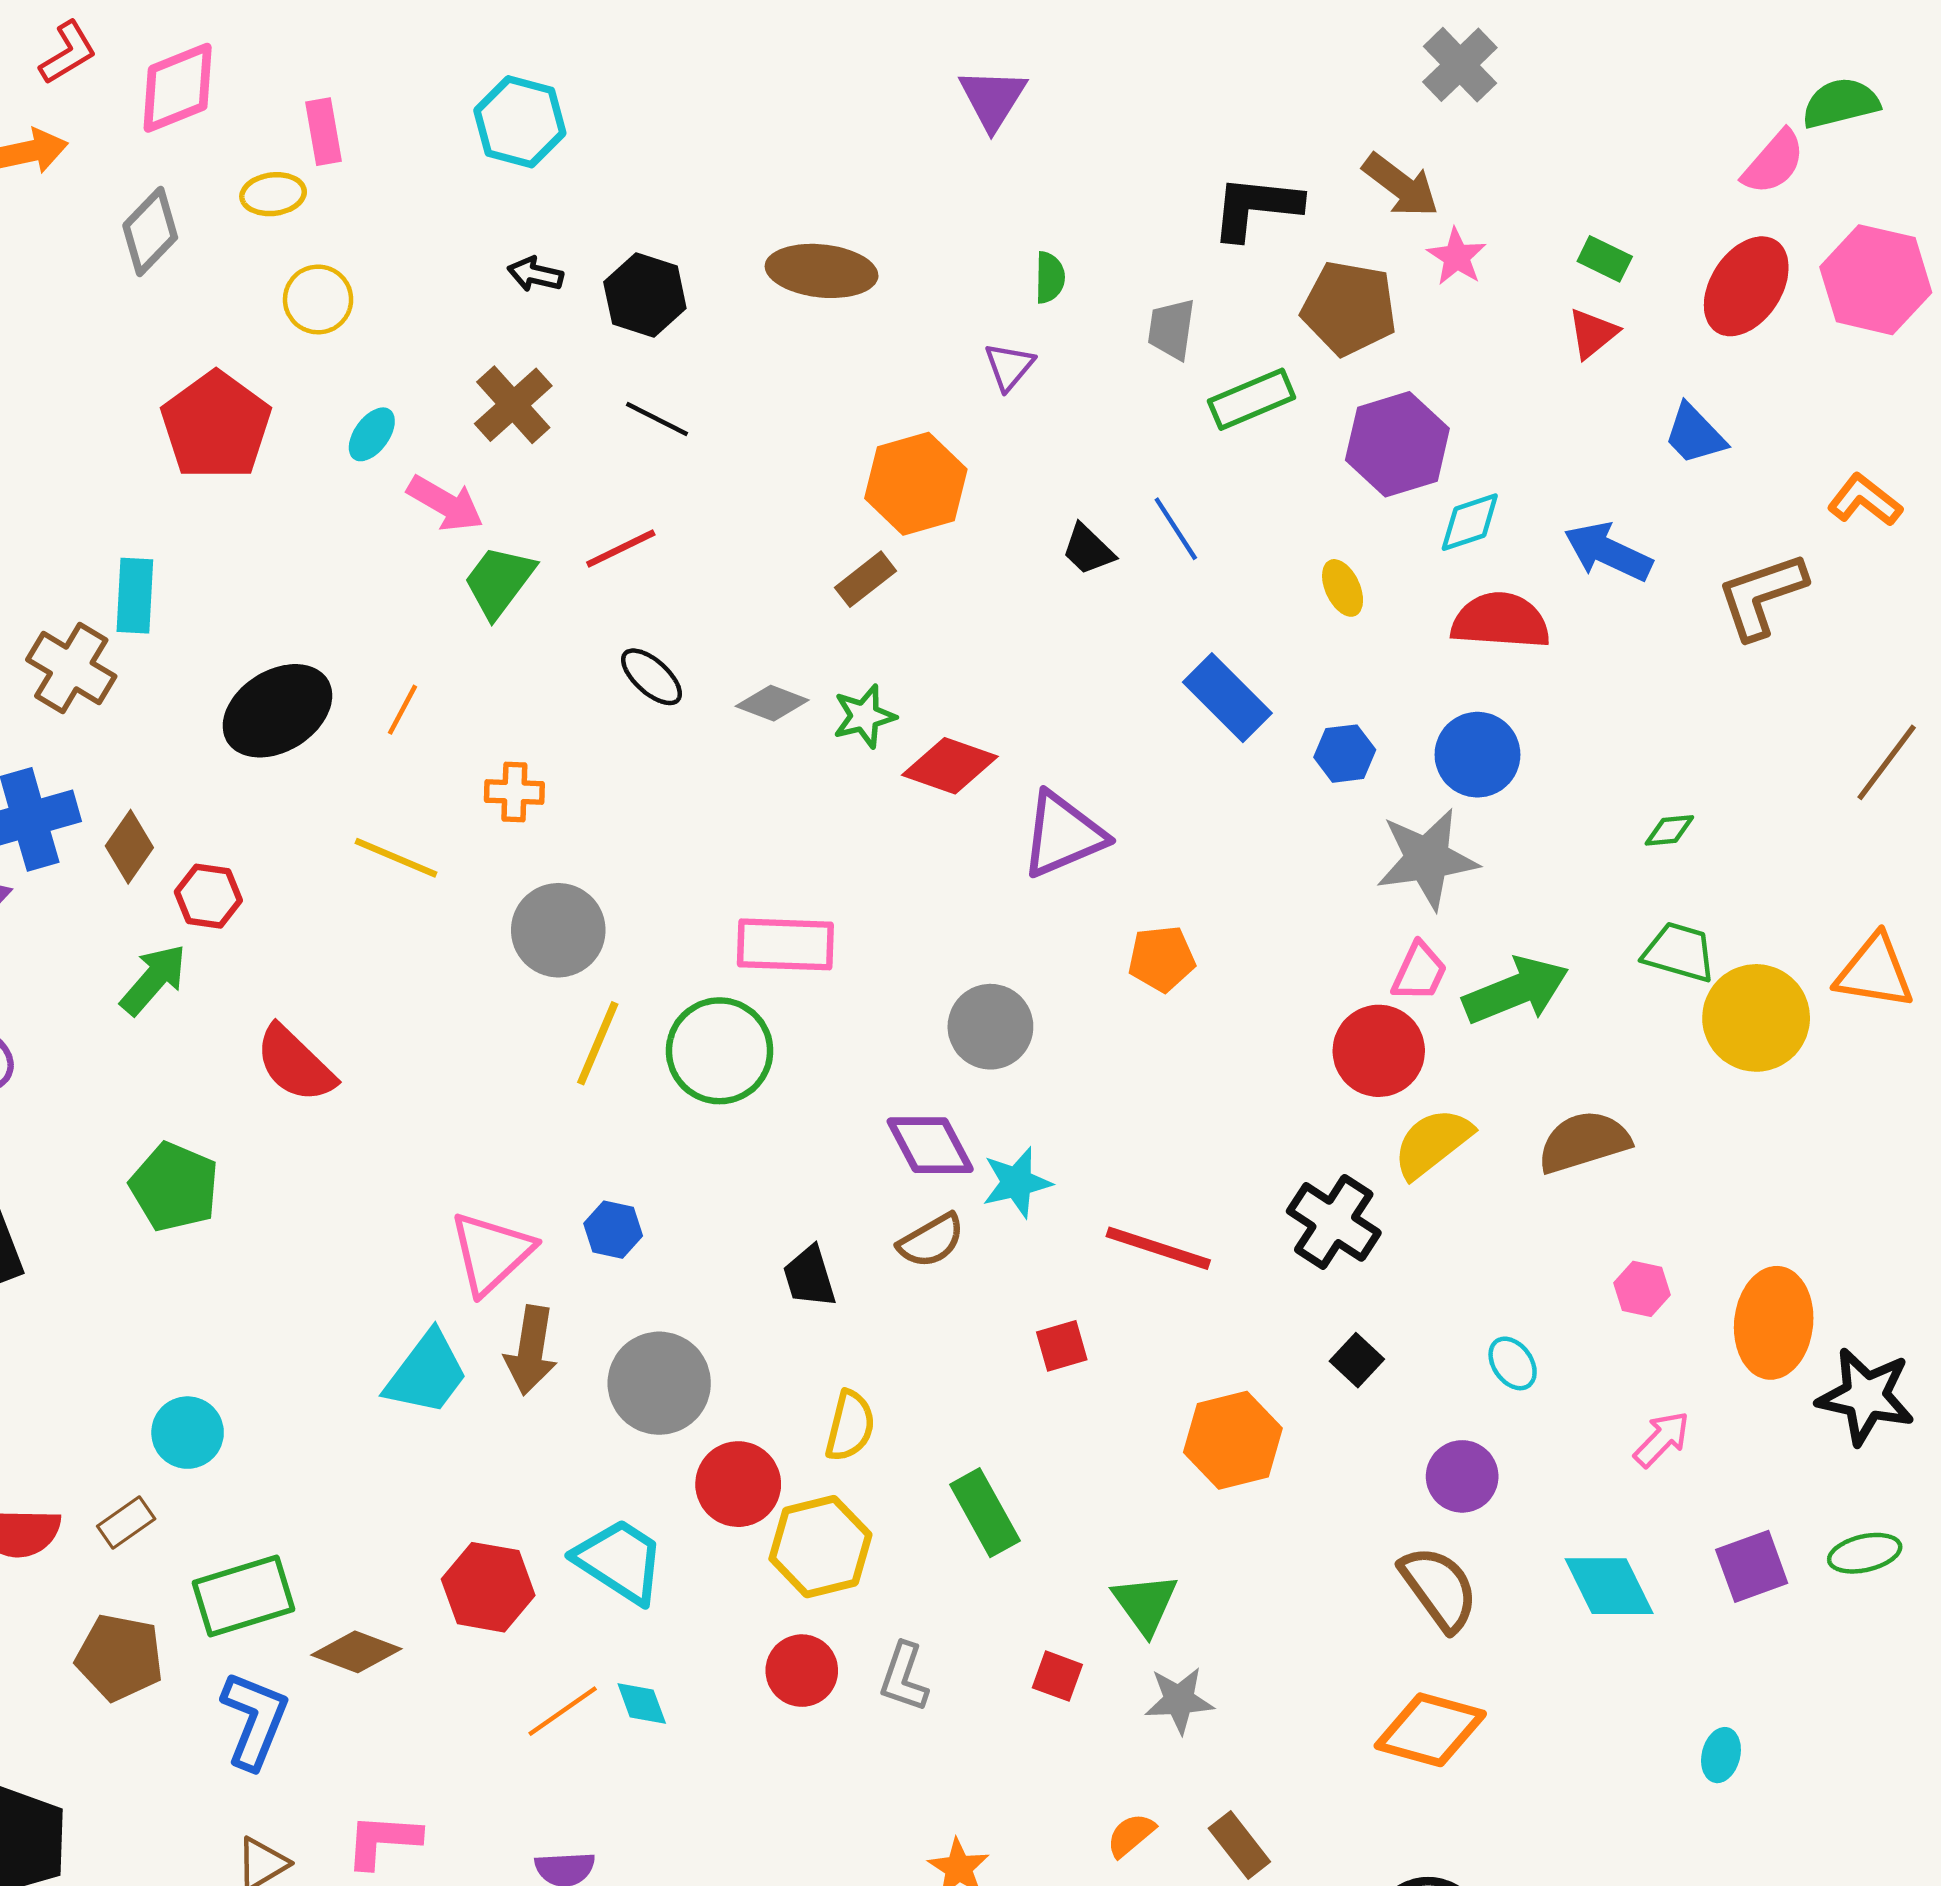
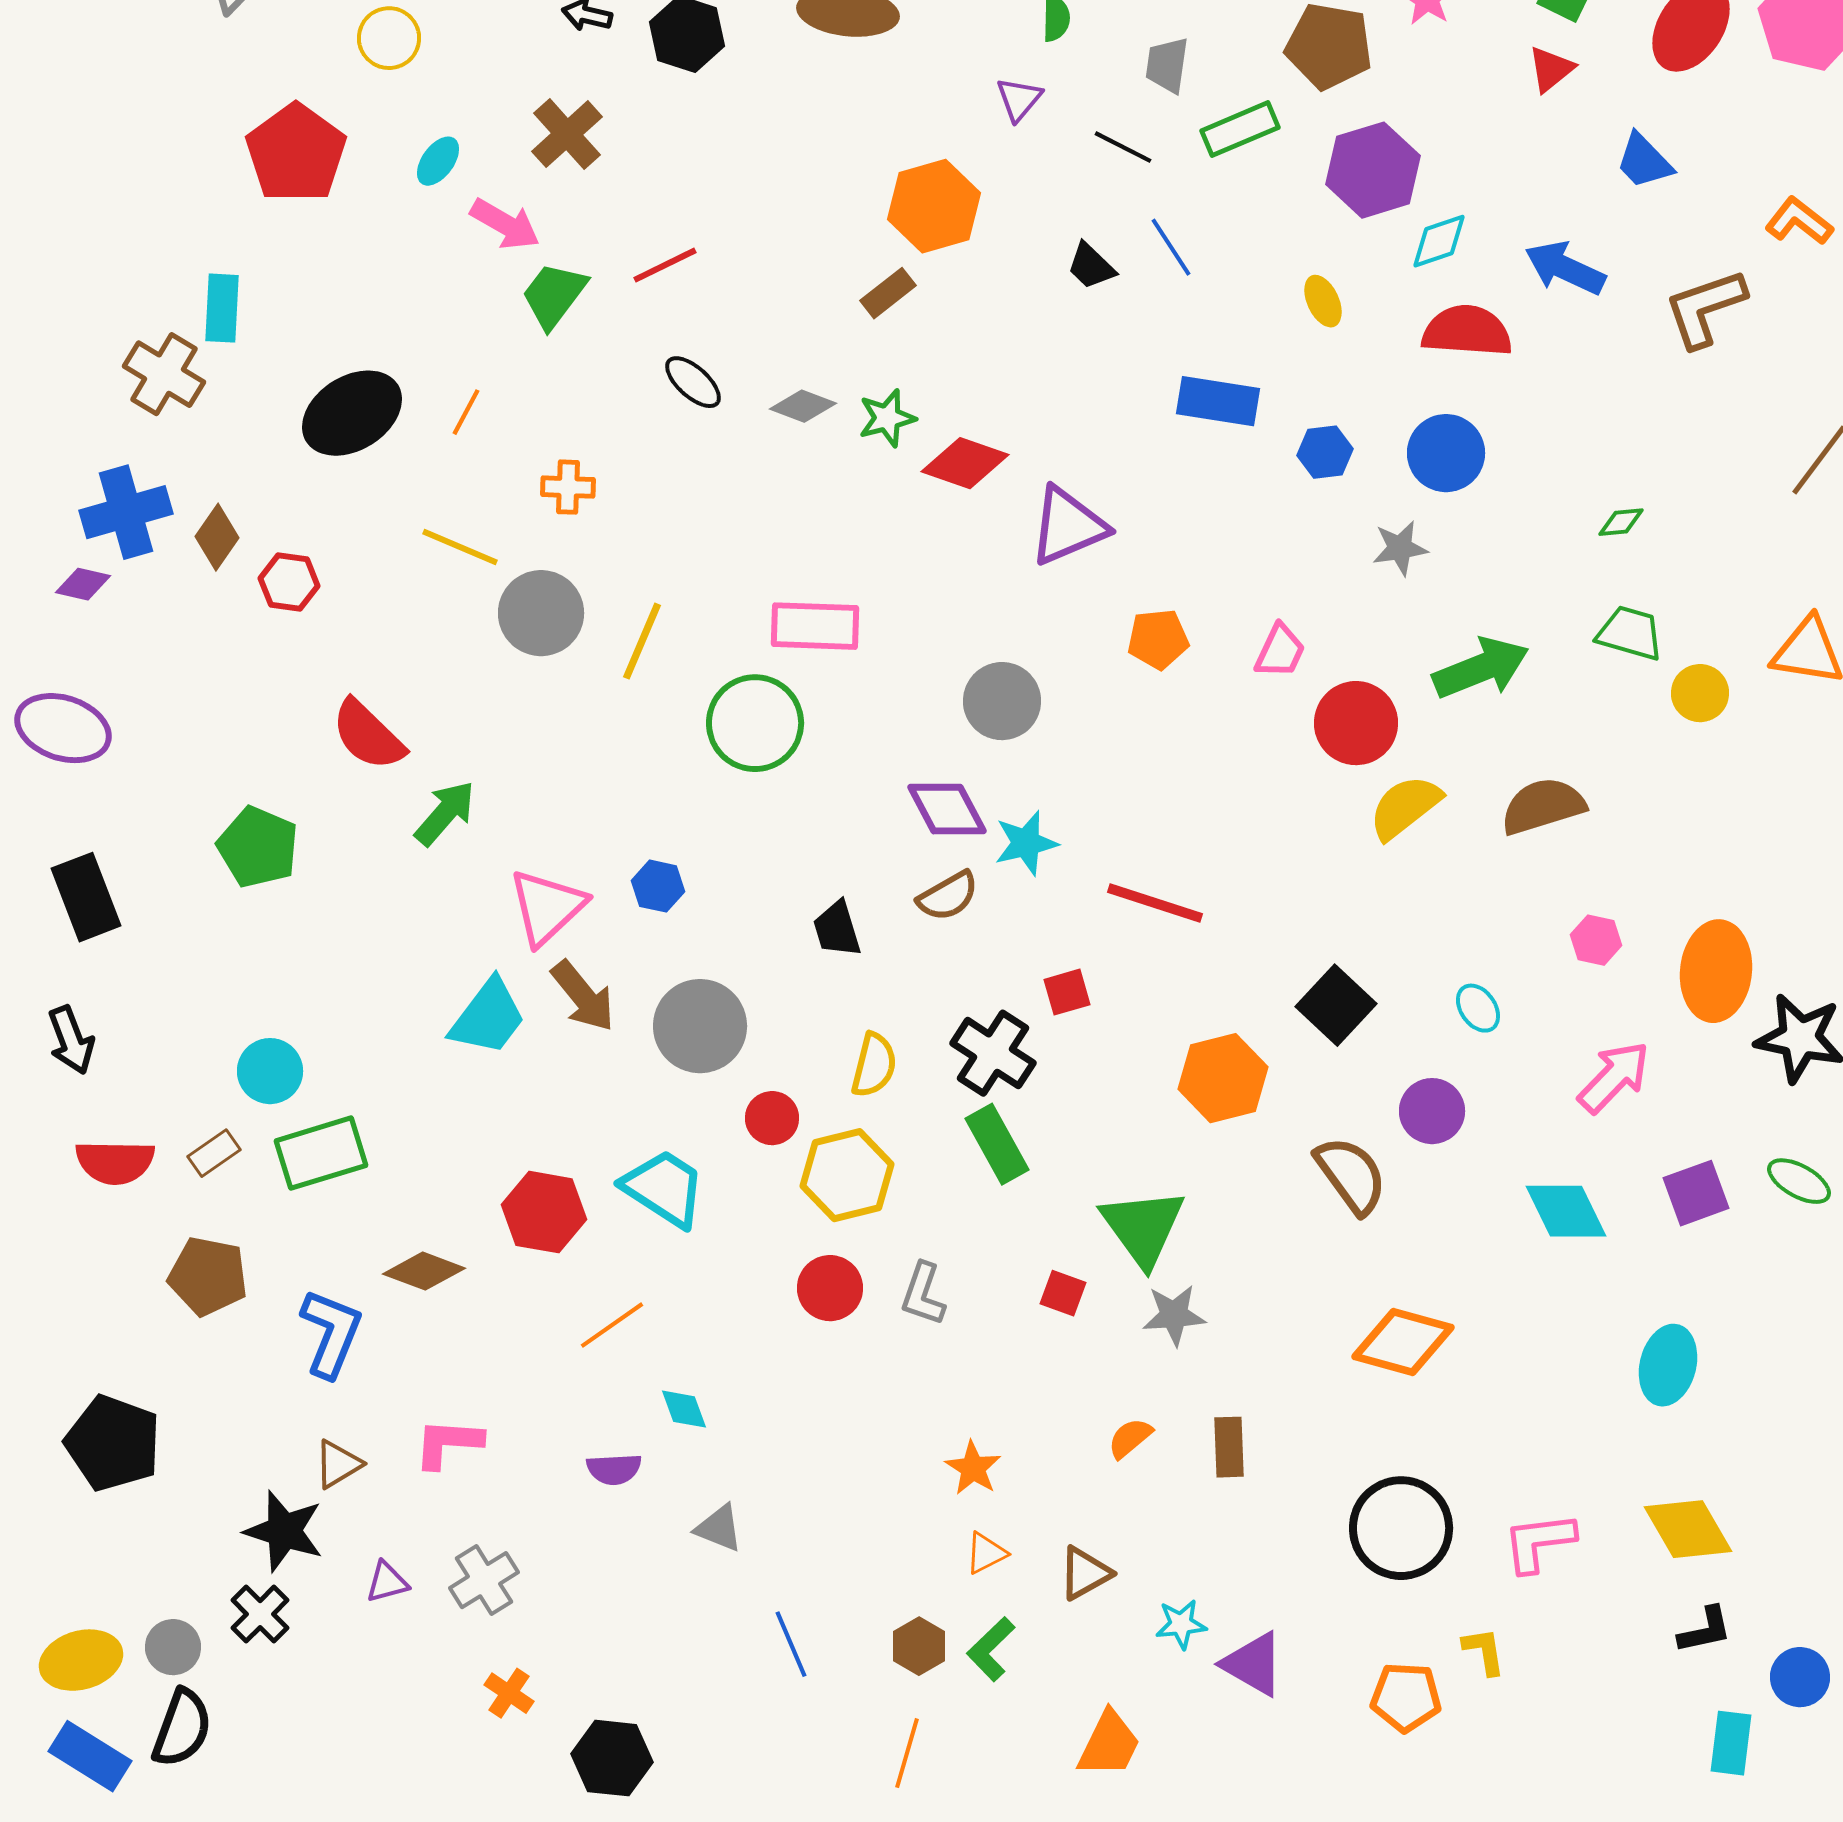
black line: (657, 419) -> (1123, 147), moved
blue rectangle: (1227, 698) -> (1218, 401), turned -36
gray star: (1427, 859) -> (1400, 548), size x0.6
gray circle: (558, 930) -> (541, 613), moved
pink trapezoid: (1419, 972) -> (1280, 651), moved
green arrow: (154, 980) -> (445, 813), moved
yellow circle: (1756, 1018) -> (1700, 693), size x0.6
yellow line: (598, 1043) -> (642, 641), moved
black cross: (1334, 1222) -> (993, 1053), moved
brown arrow: (531, 1350) -> (583, 996), turned -48
black square: (1357, 1360) -> (1336, 1005), size x1.6
pink arrow: (1662, 1439) -> (1614, 1077), size x1.4
red circle: (738, 1484) -> (772, 1118), size x0.7
green ellipse: (1865, 1553) -> (1799, 1181), turned 42
brown semicircle: (1439, 1588) -> (1351, 1175), moved
green rectangle: (243, 1596) -> (321, 1153), moved
green triangle: (1145, 1604) -> (1143, 1227), size x1.4
cyan diamond: (642, 1703) -> (684, 1409), moved
cyan ellipse: (1721, 1755) -> (1668, 1365), size x1.6
brown rectangle: (1239, 1845) -> (1229, 1447), turned 36

